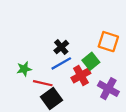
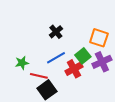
black cross: (61, 47) -> (56, 32), moved
purple cross: (108, 89) -> (102, 62), moved, turned 36

